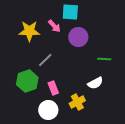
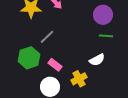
purple circle: (78, 37) -> (103, 15), moved
pink rectangle: (53, 88) -> (55, 65), turned -32

